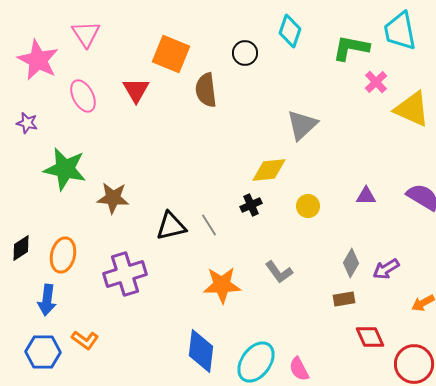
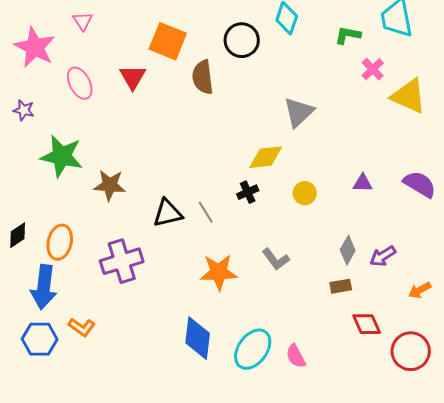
pink triangle: (86, 34) -> (83, 21), size x0.7
green L-shape: (351, 48) -> (348, 35), size x0.7
black circle: (245, 53) -> (242, 40), size x1.4
blue arrow: (47, 300) -> (44, 287), size x1.4

